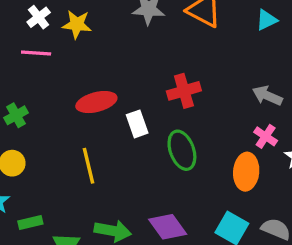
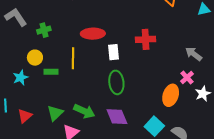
green ellipse: (182, 150) -> (116, 82), moved
yellow line: (88, 166) -> (73, 58), moved
green rectangle: (30, 223) -> (51, 72), moved

